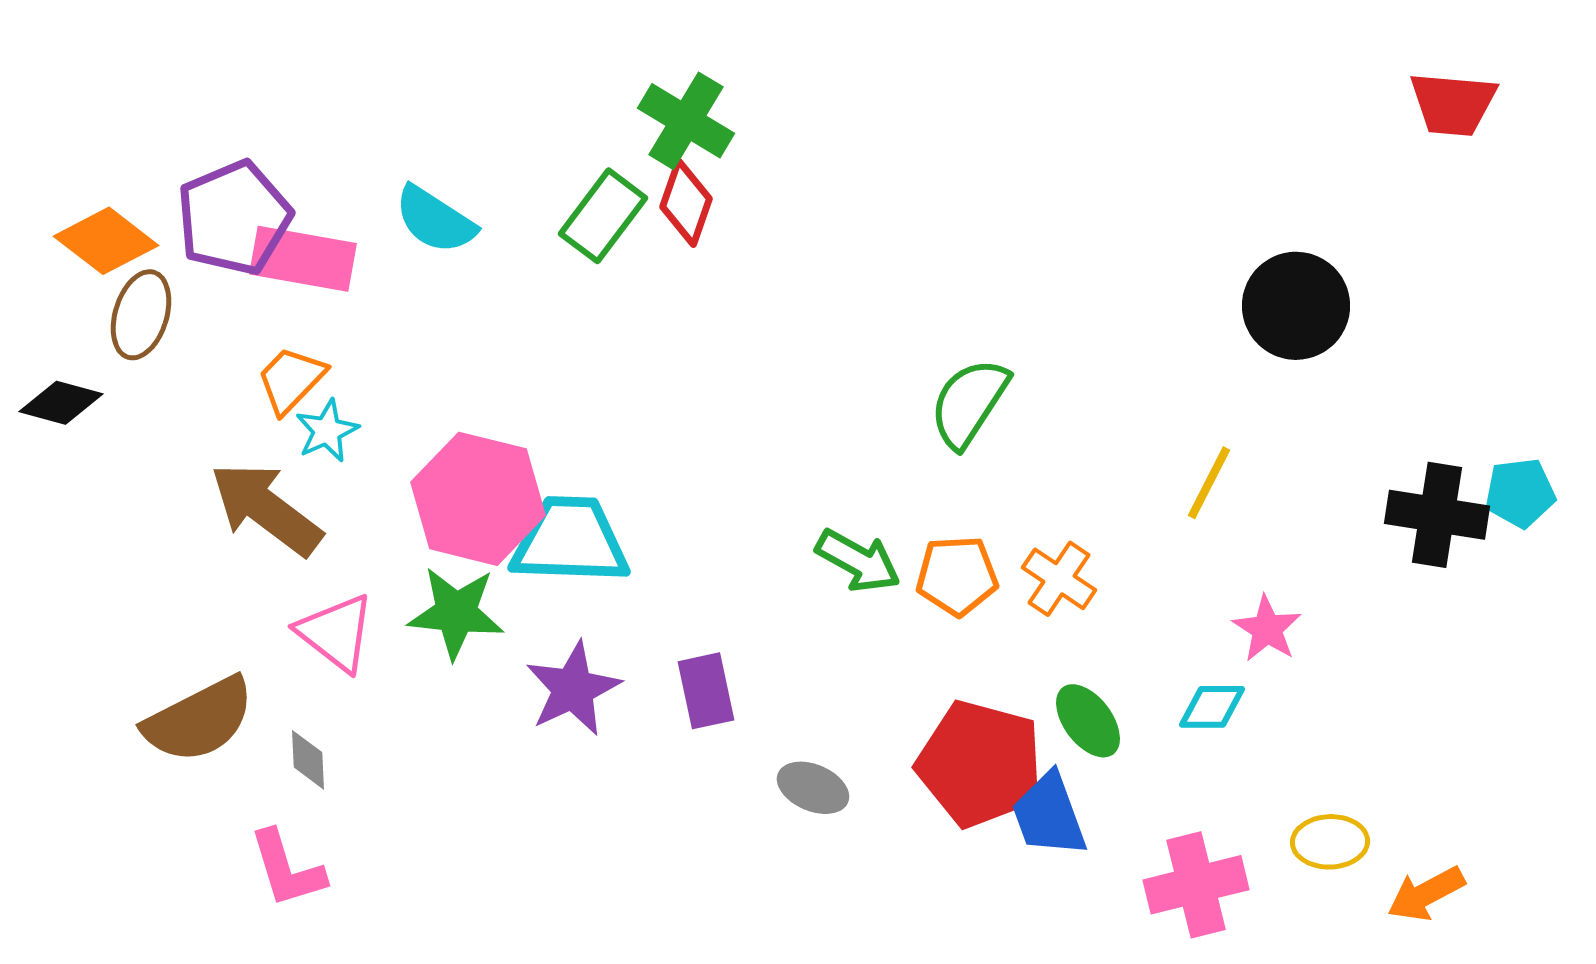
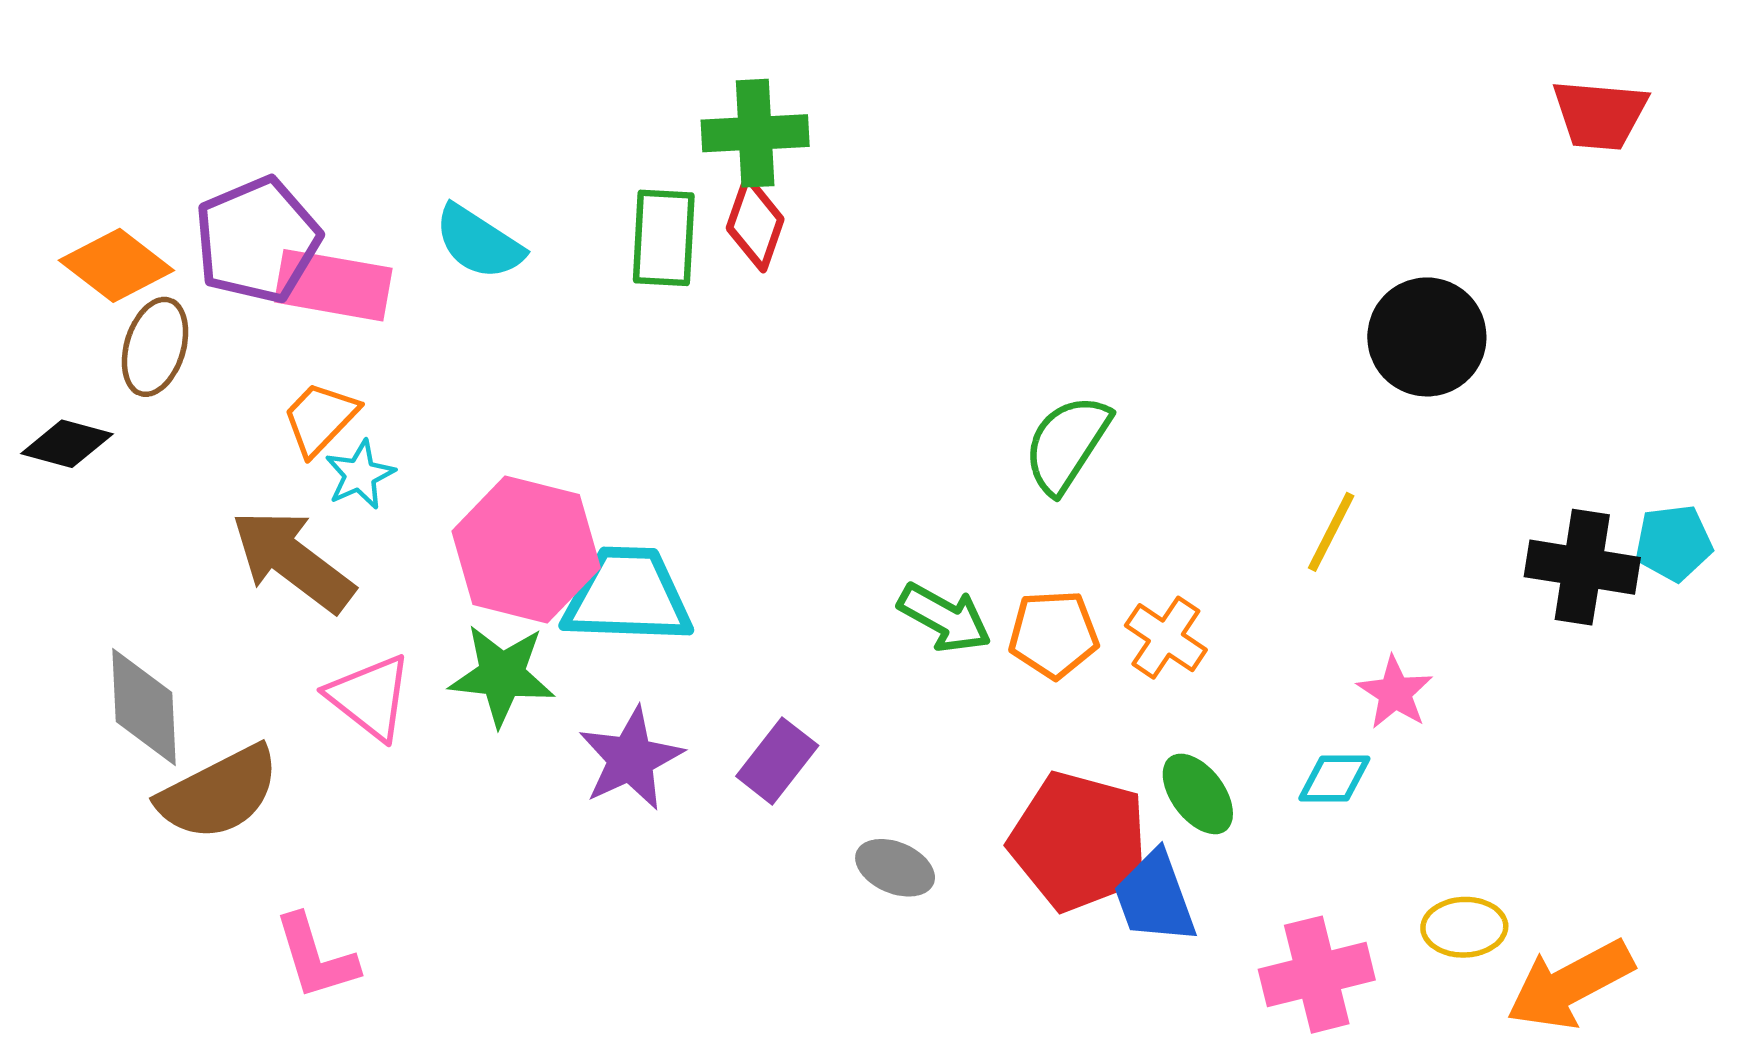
green cross: (686, 121) -> (755, 133), turned -34
green rectangle: (603, 216) -> (664, 238), turned -34
purple rectangle: (706, 691) -> (777, 761), turned 50
gray diamond: (308, 760) -> (144, 707), moved, size x1.8
orange arrow: (1426, 894) -> (1570, 984), size x1.5

